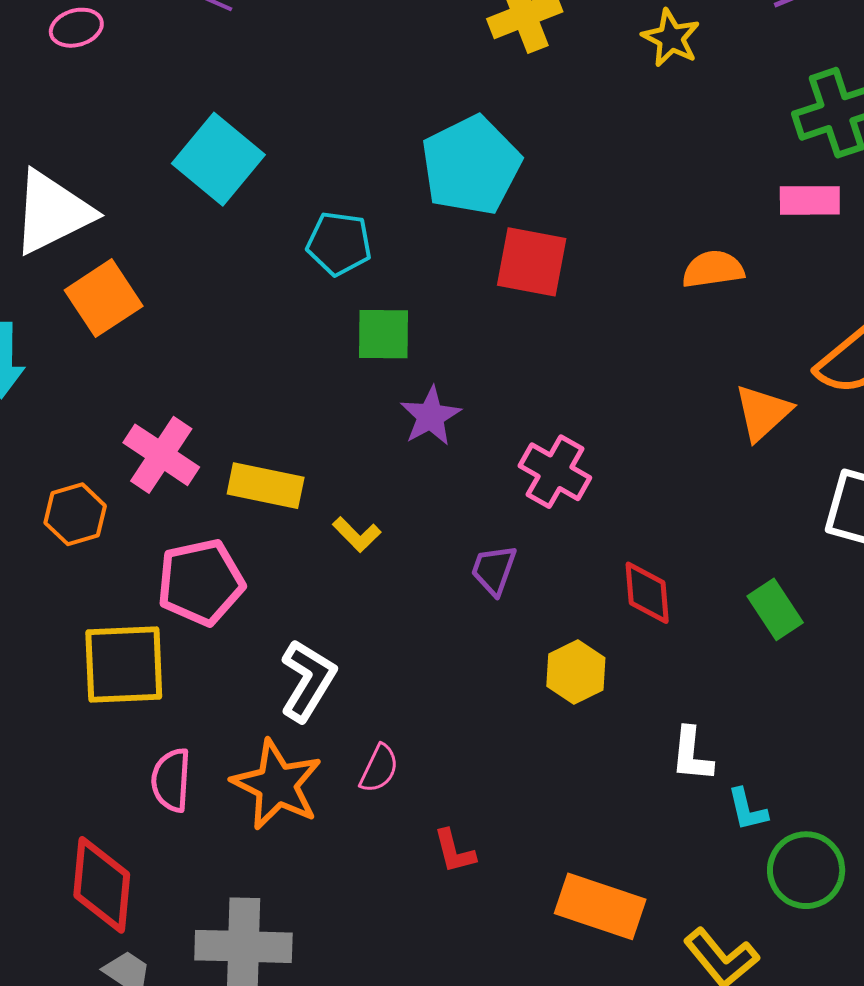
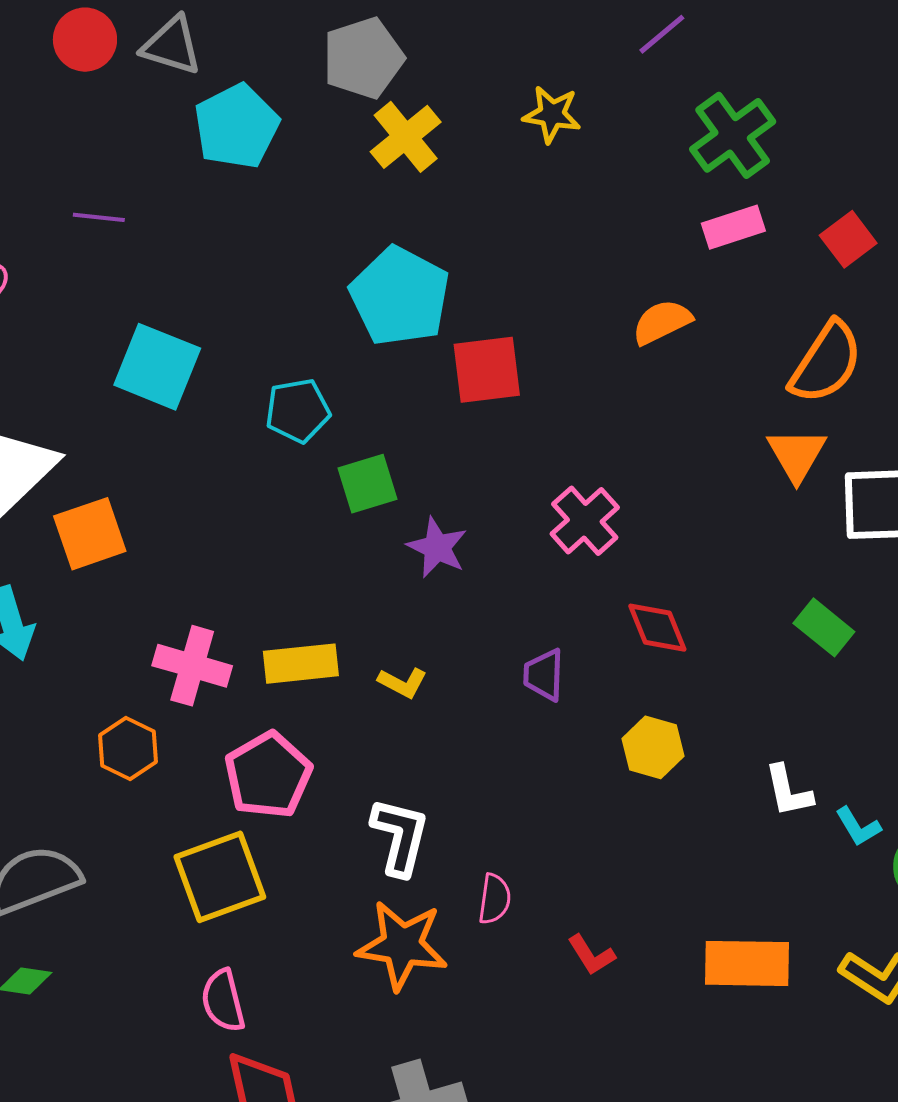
orange square: (104, 298) -> (90, 534), turned 32
orange triangle: (763, 413) -> (797, 455), moved
pink cross: (555, 472) -> (585, 521), moved, turned 36
red diamond: (647, 593) -> (657, 628), moved
pink semicircle: (171, 780) -> (223, 1001), moved

